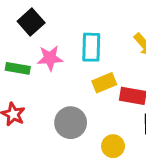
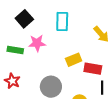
cyan rectangle: (91, 47) -> (62, 21), moved

